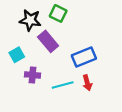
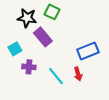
blue rectangle: (84, 57) -> (88, 51), moved
cyan line: (63, 85) -> (56, 76), turned 66

